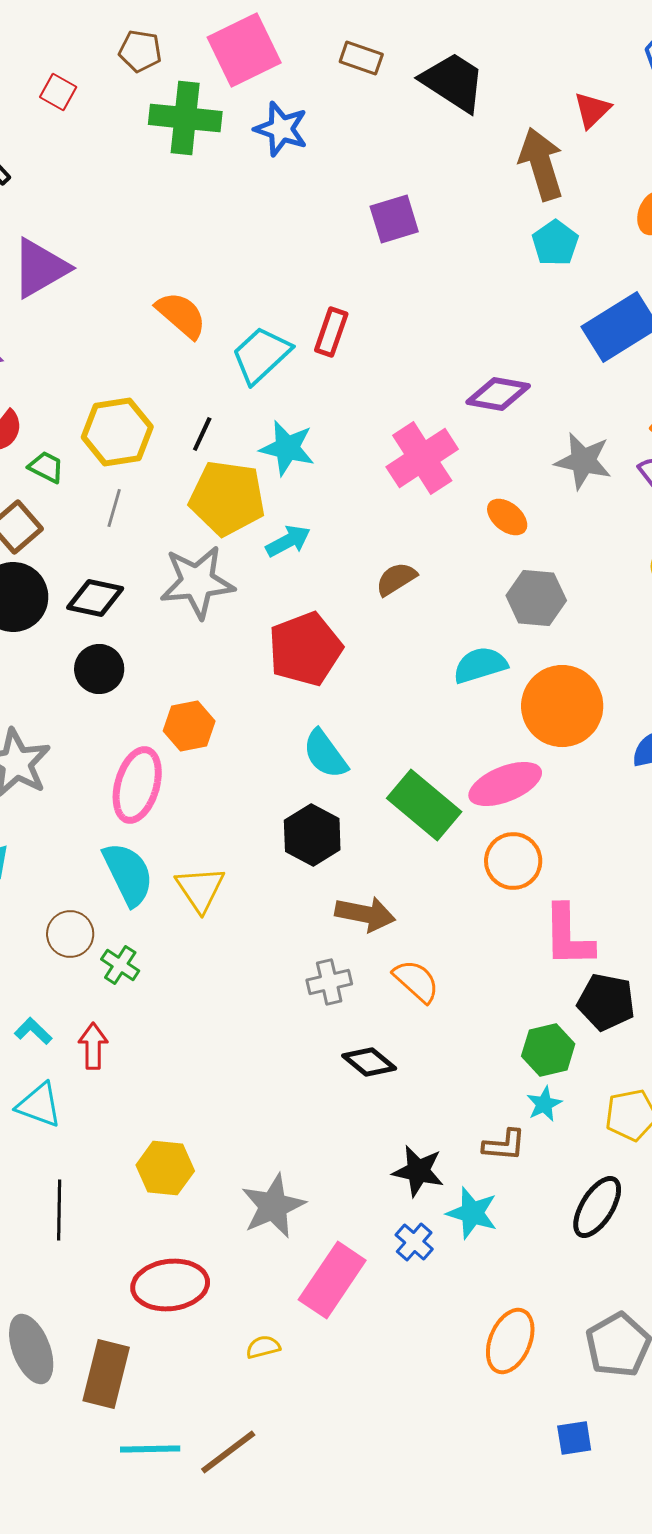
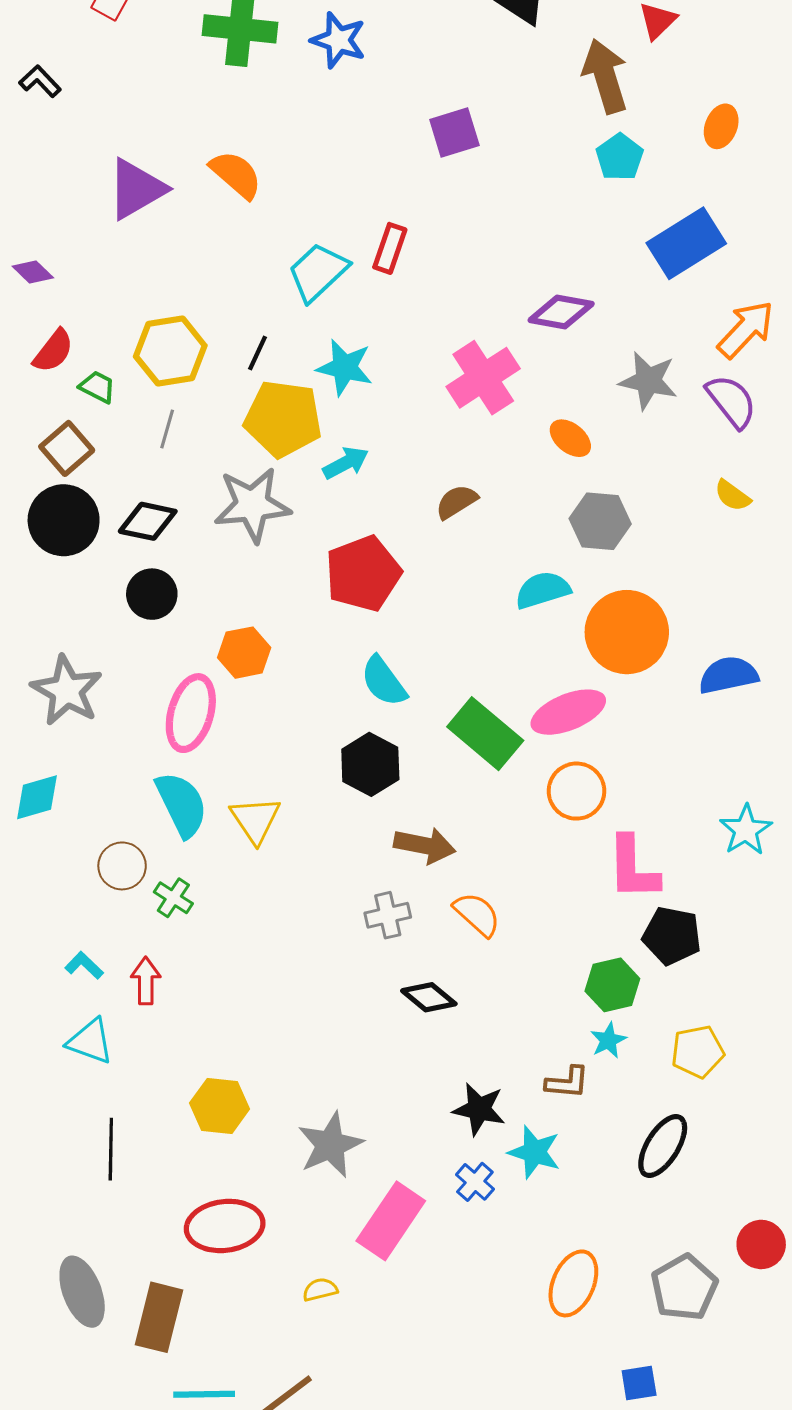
purple triangle: (40, 268) -> (136, 189), moved
orange semicircle: (181, 315) -> (236, 175), moved

